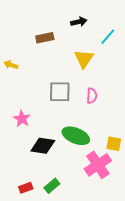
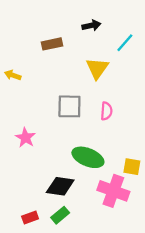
black diamond: (43, 146) -> (60, 186), moved
pink cross: (98, 165) -> (113, 191), turned -36

